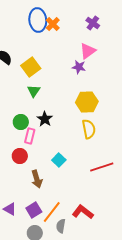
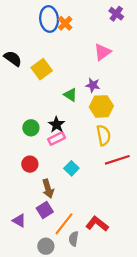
purple cross: (93, 23) -> (116, 14), moved
purple star: (79, 67) -> (93, 85), moved
green triangle: (34, 91) -> (70, 95), moved, turned -32
pink rectangle: (30, 136) -> (57, 138), moved, turned 49
red line: (102, 167) -> (117, 160), moved
purple square: (34, 210) -> (45, 210), moved

